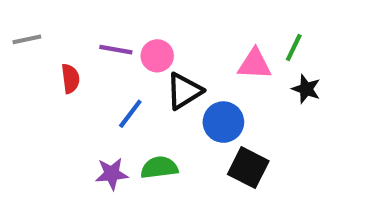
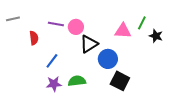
black star: (306, 89) -> (156, 36), moved
blue line: (130, 114) -> (52, 61), moved

